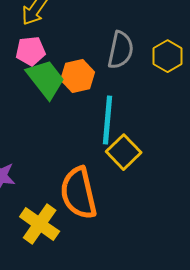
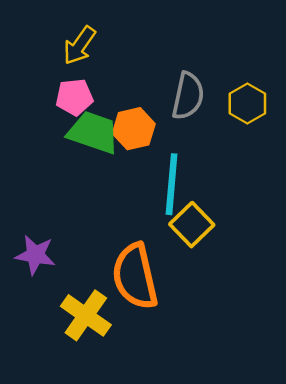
green trapezoid: (46, 79) -> (93, 132), turned -33

